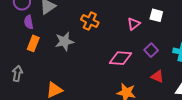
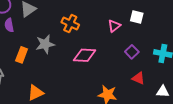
orange rectangle: (33, 43) -> (22, 55), moved
pink diamond: (120, 58) -> (85, 55), moved

